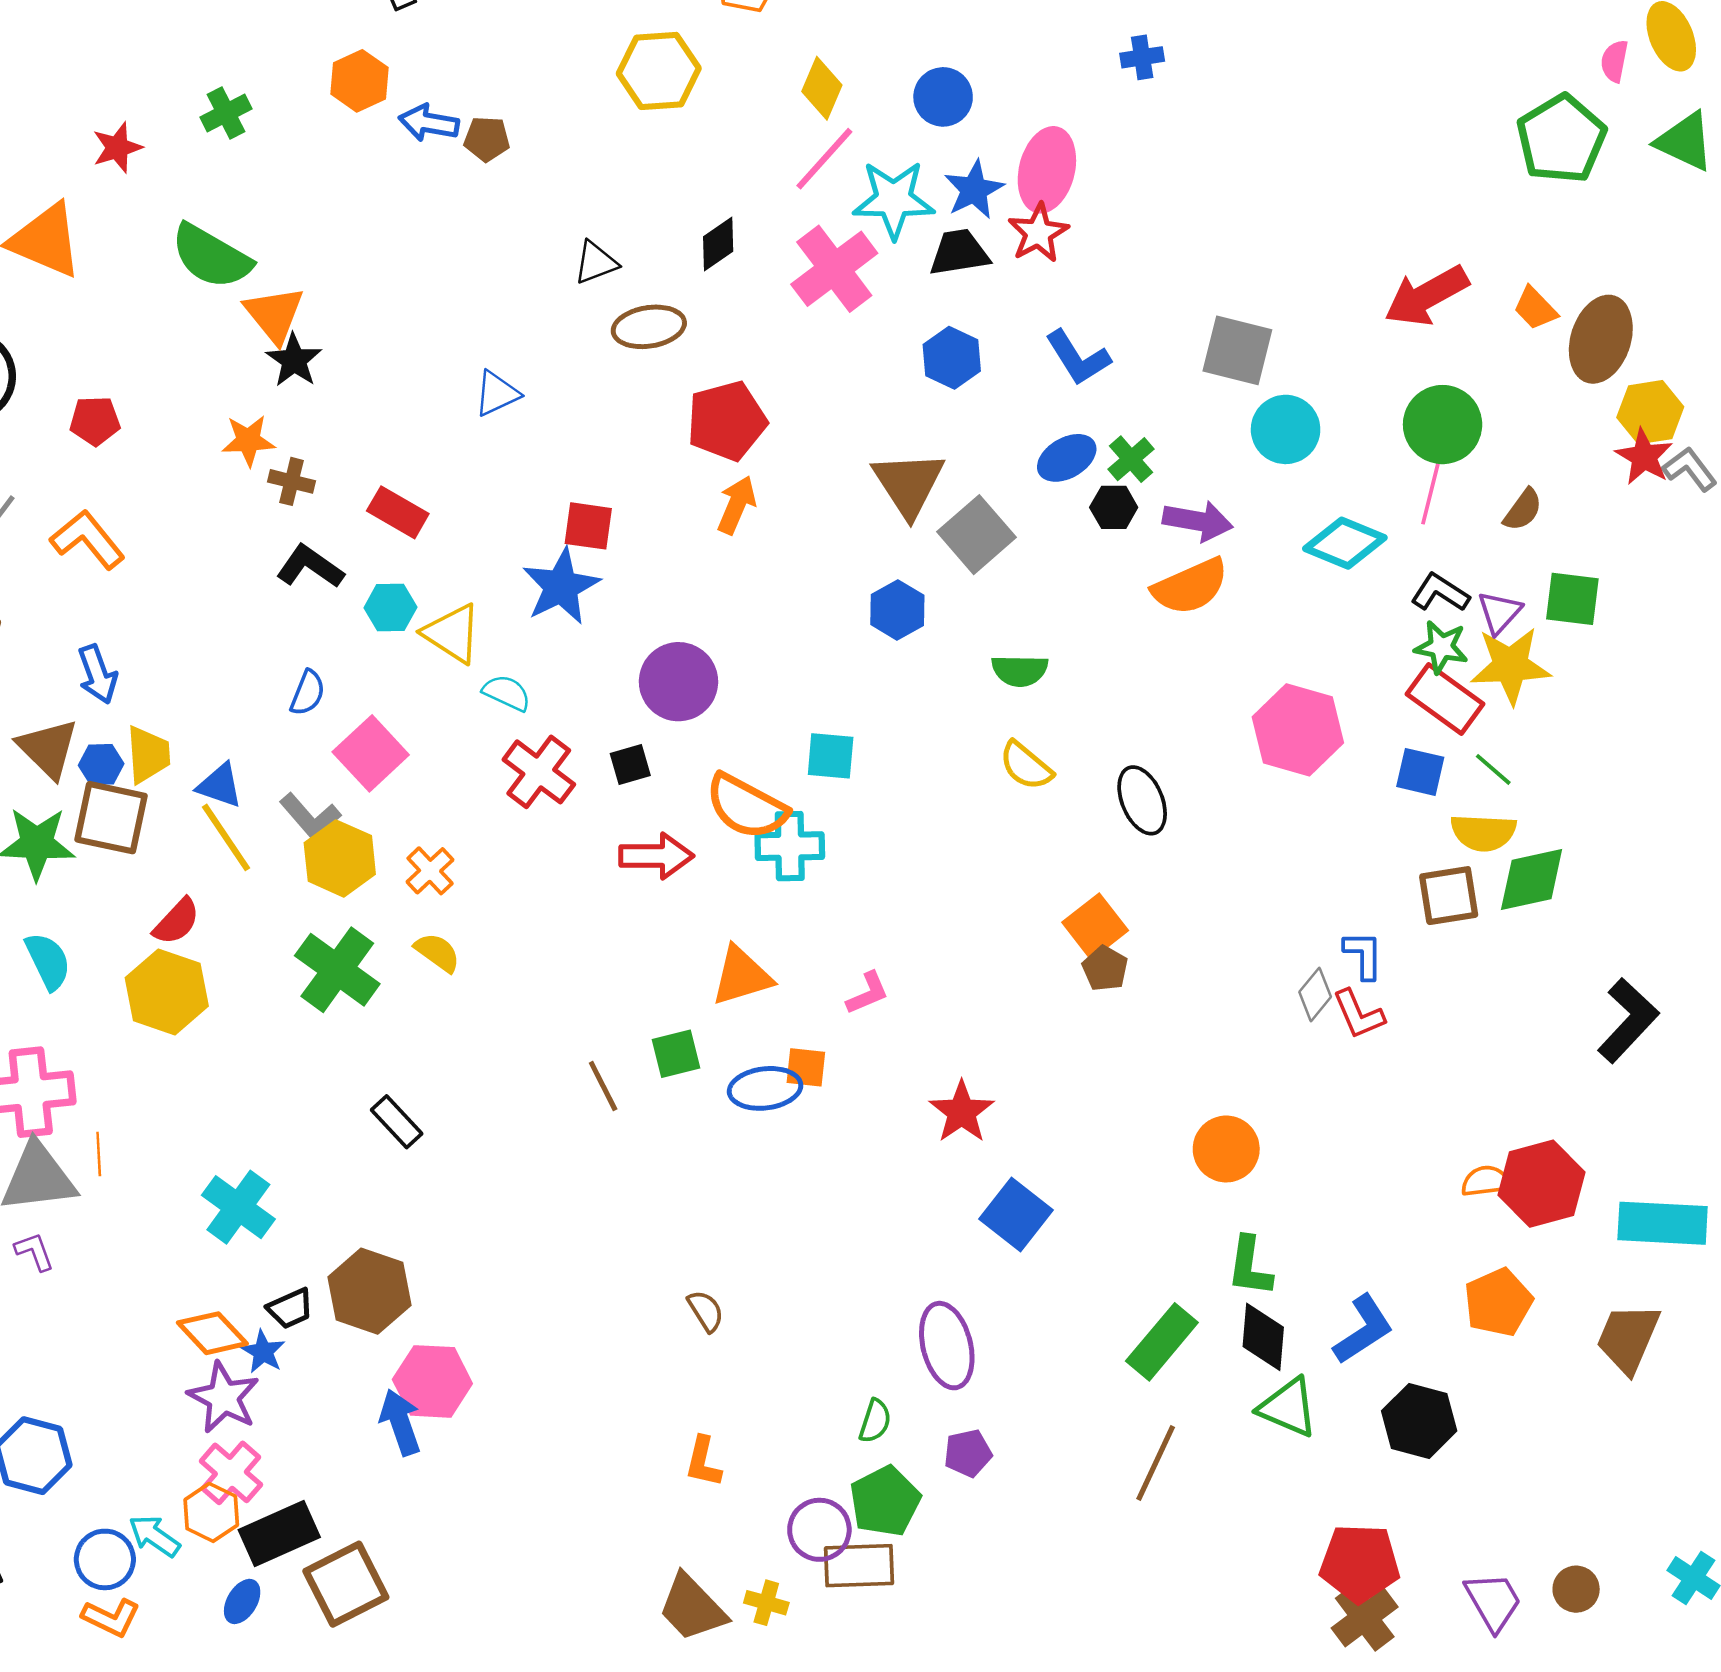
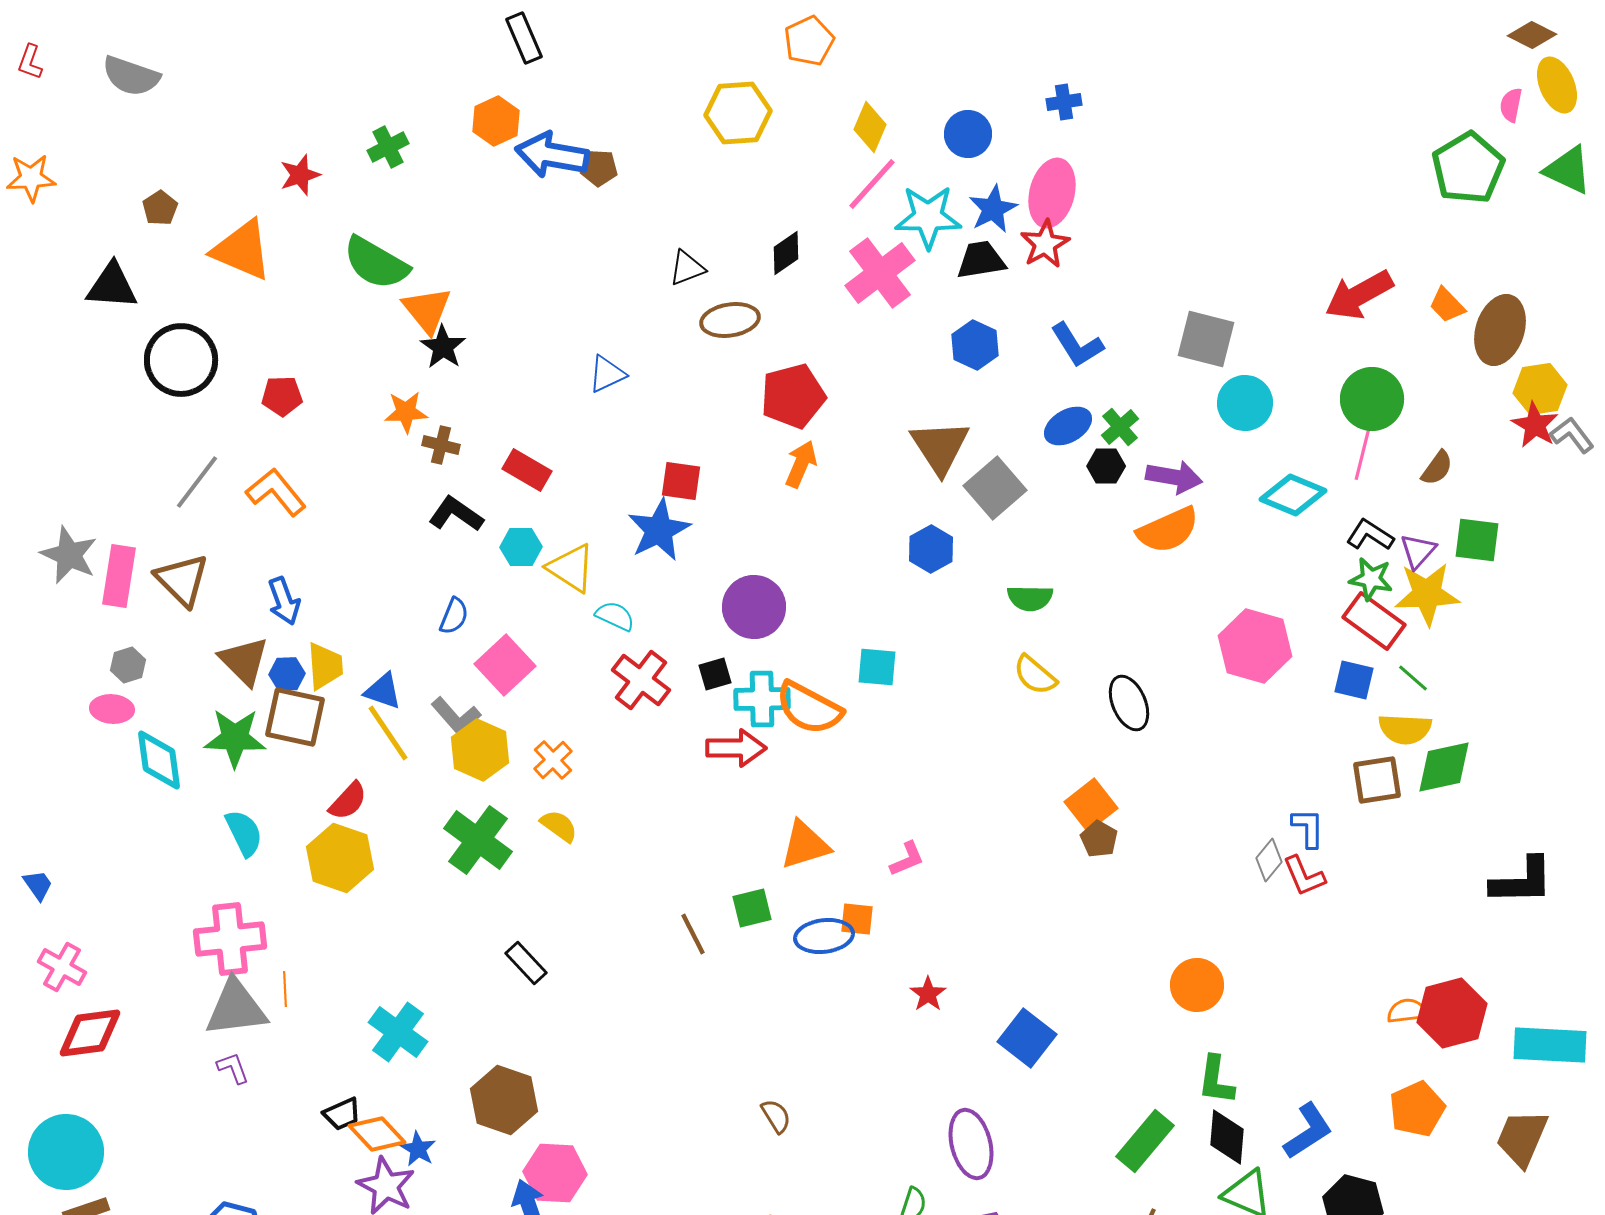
blue cross: (1142, 57) -> (1064, 102), moved
blue arrow: (429, 123) -> (552, 155), size x1.5
cyan cross: (790, 846) -> (762, 699), moved
black L-shape: (1628, 1020) -> (1522, 881), turned 46
red star: (962, 1112) -> (928, 994), moved, size x0.7
black trapezoid: (290, 1308) -> (342, 1114), moved

